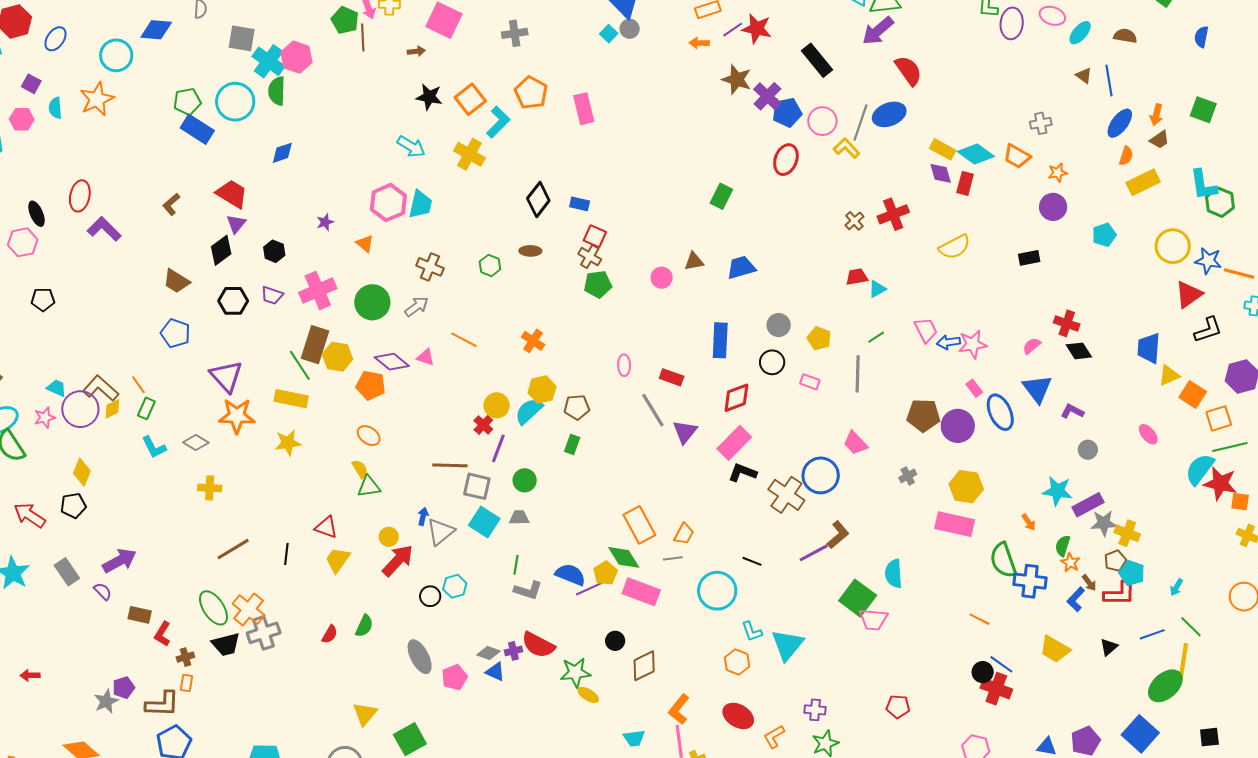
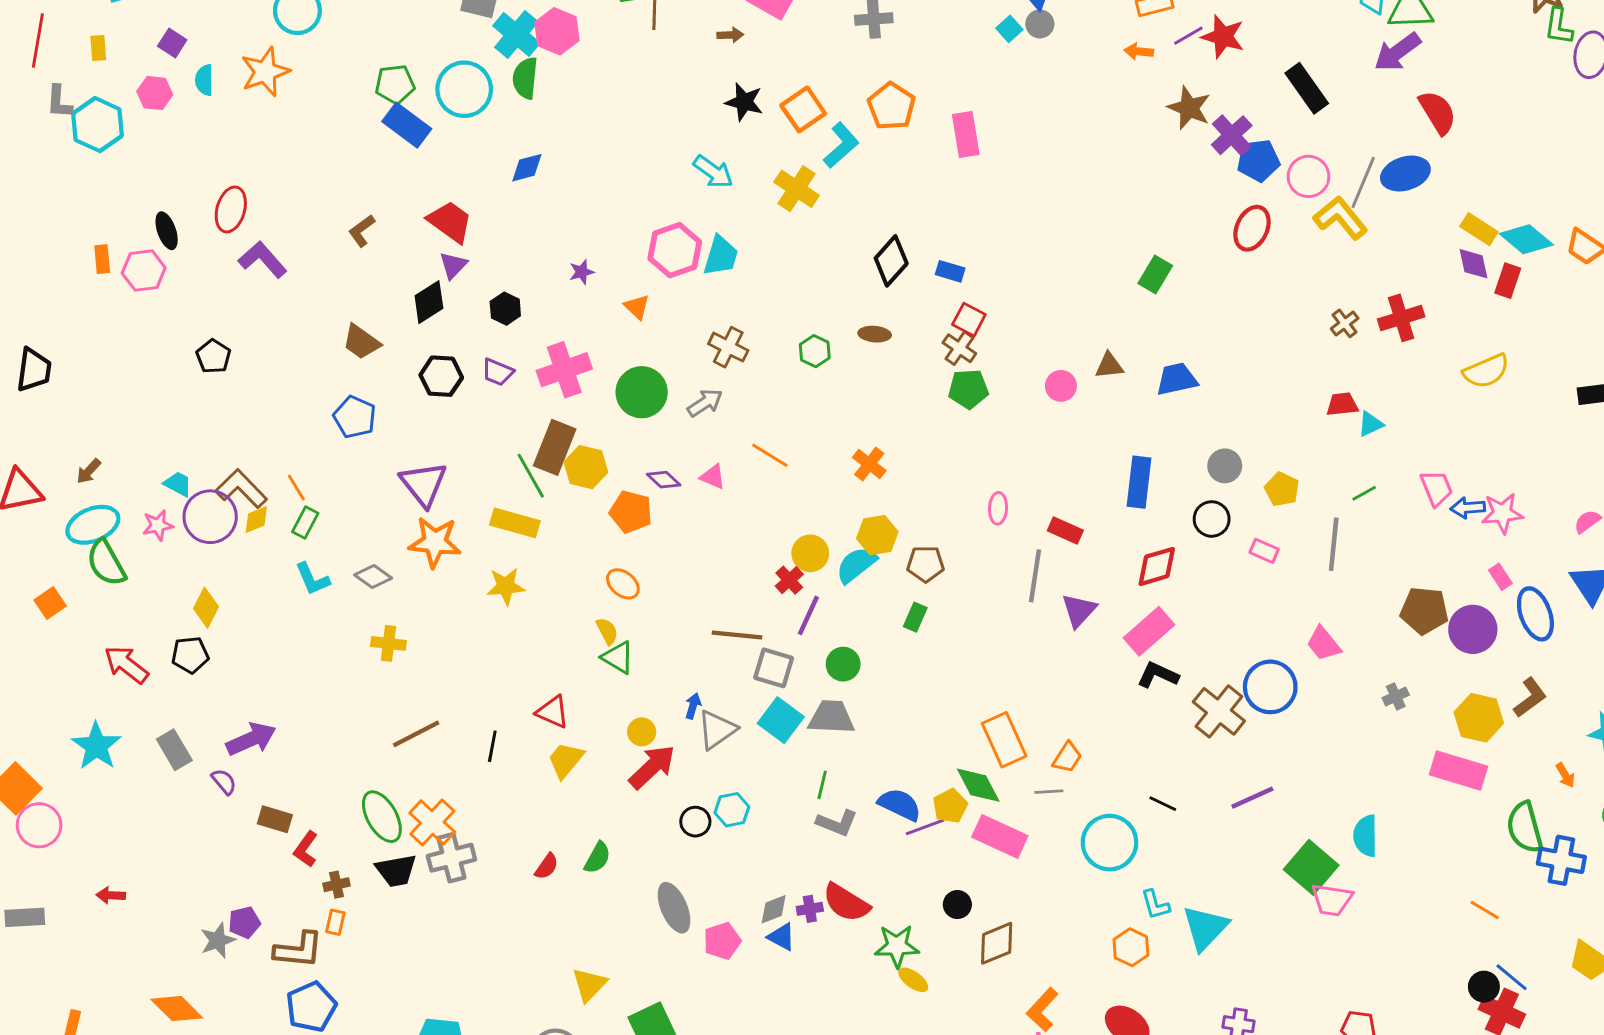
yellow L-shape: (847, 148) -> (1340, 218), size x1.4
black pentagon: (43, 300) -> (213, 356), moved, turned 30
purple diamond: (392, 362) -> (664, 480), size x0.7
gray line: (653, 410) -> (1035, 576), turned 36
green triangle: (369, 487) -> (618, 657), turned 35
gray trapezoid: (519, 518) -> (831, 717), size x1.6
brown L-shape: (838, 535) -> (1530, 698), moved
gray diamond: (488, 653) -> (774, 909), turned -45

